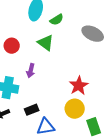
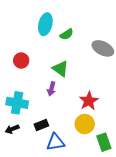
green triangle: (46, 43) -> (61, 69), moved
purple arrow: (31, 71) -> (51, 89), moved

